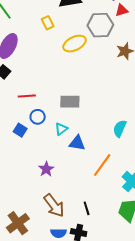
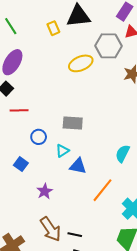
yellow rectangle: (48, 23) -> (53, 28), moved
red line: (27, 96) -> (19, 110), moved
blue square: (20, 130) -> (21, 164), moved
black line: (87, 208) -> (75, 235), moved, turned -64

